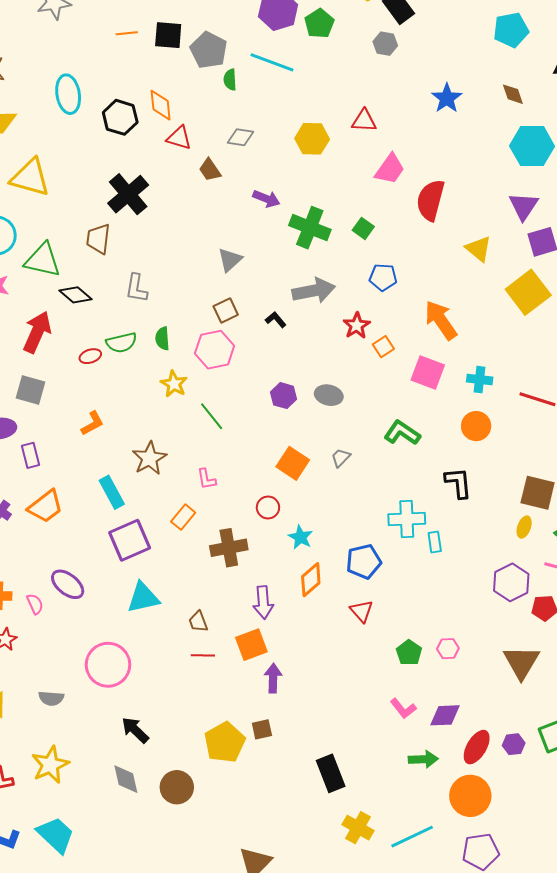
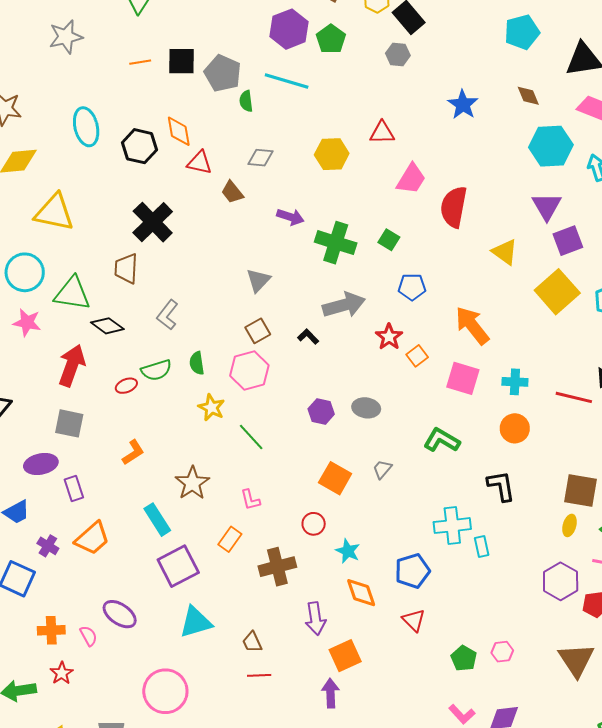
gray L-shape: (136, 288) -> (167, 315), turned 32
orange diamond: (311, 580) -> (361, 593), turned -64
orange square: (251, 645) -> (345, 656), moved

